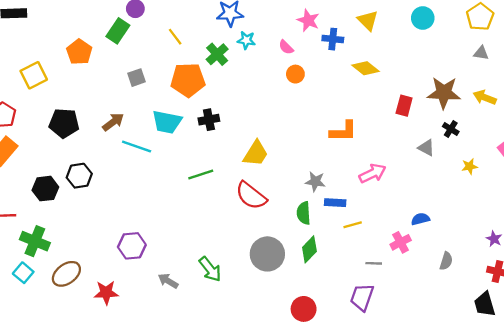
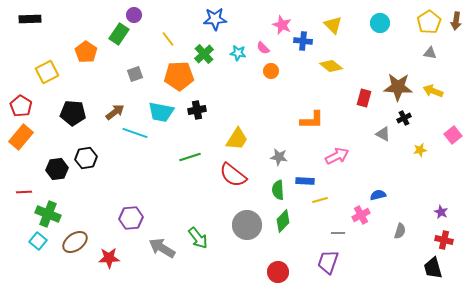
cyan star: (246, 40) -> (238, 53), moved
black cross: (451, 129) -> (404, 118), turned 32
gray star: (315, 182) -> (279, 157), moved
gray arrow: (168, 281) -> (162, 248), size x1.5

